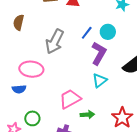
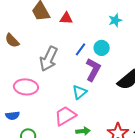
brown semicircle: (19, 22) -> (12, 41), turned -56
cyan triangle: (100, 80) -> (80, 92), moved
blue semicircle: (19, 89) -> (12, 116), moved

